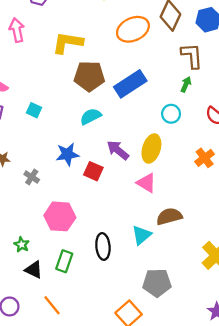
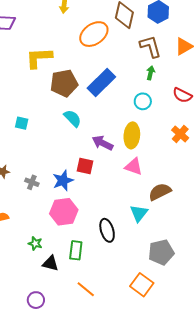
cyan semicircle: (91, 116) -> (73, 118), turned 84
blue star: (67, 154) -> (63, 180), moved
orange line: (52, 305) -> (86, 289), moved

